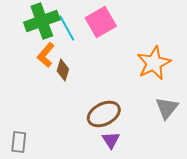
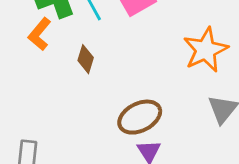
orange L-shape: (46, 55) -> (40, 34), moved

